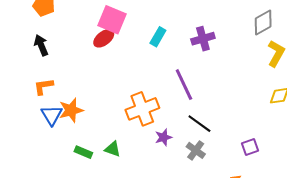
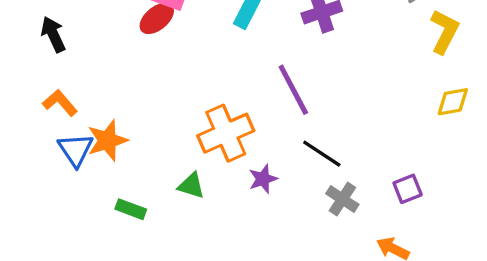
orange L-shape: (44, 86) -> (60, 103), turned 60
green triangle: (113, 149) -> (191, 186), moved
gray cross: (196, 150) -> (342, 199), moved

